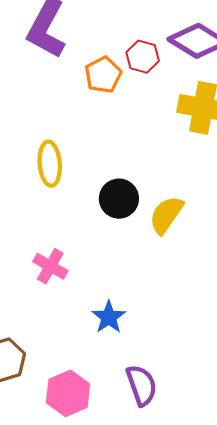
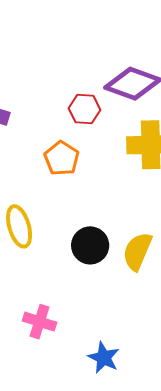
orange pentagon: (103, 75) -> (62, 158), moved

